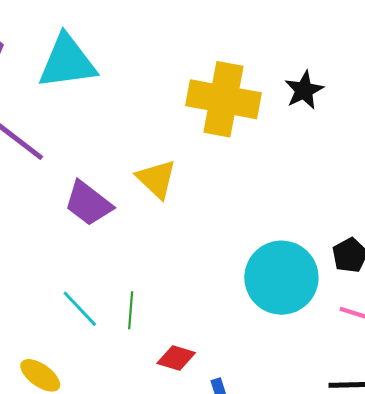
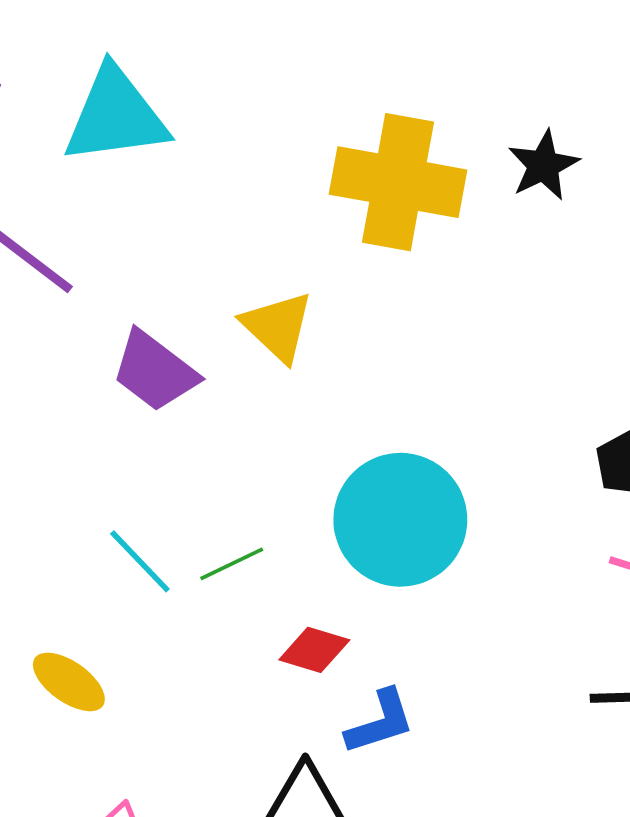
cyan circle: (281, 278) -> (400, 520), moved
green line: (131, 310) -> (232, 564), turned 60

